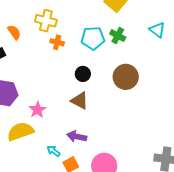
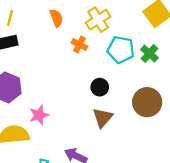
yellow cross: (46, 21) -> (98, 20), moved, turned 30
orange semicircle: (14, 32) -> (56, 18), moved
brown triangle: (80, 101) -> (103, 118), moved, turned 30

